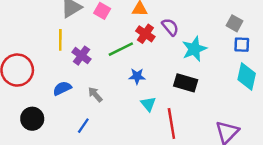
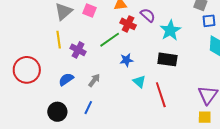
gray arrow: (95, 94) -> (94, 80), turned 88
black circle: (32, 119) -> (57, 112), moved

